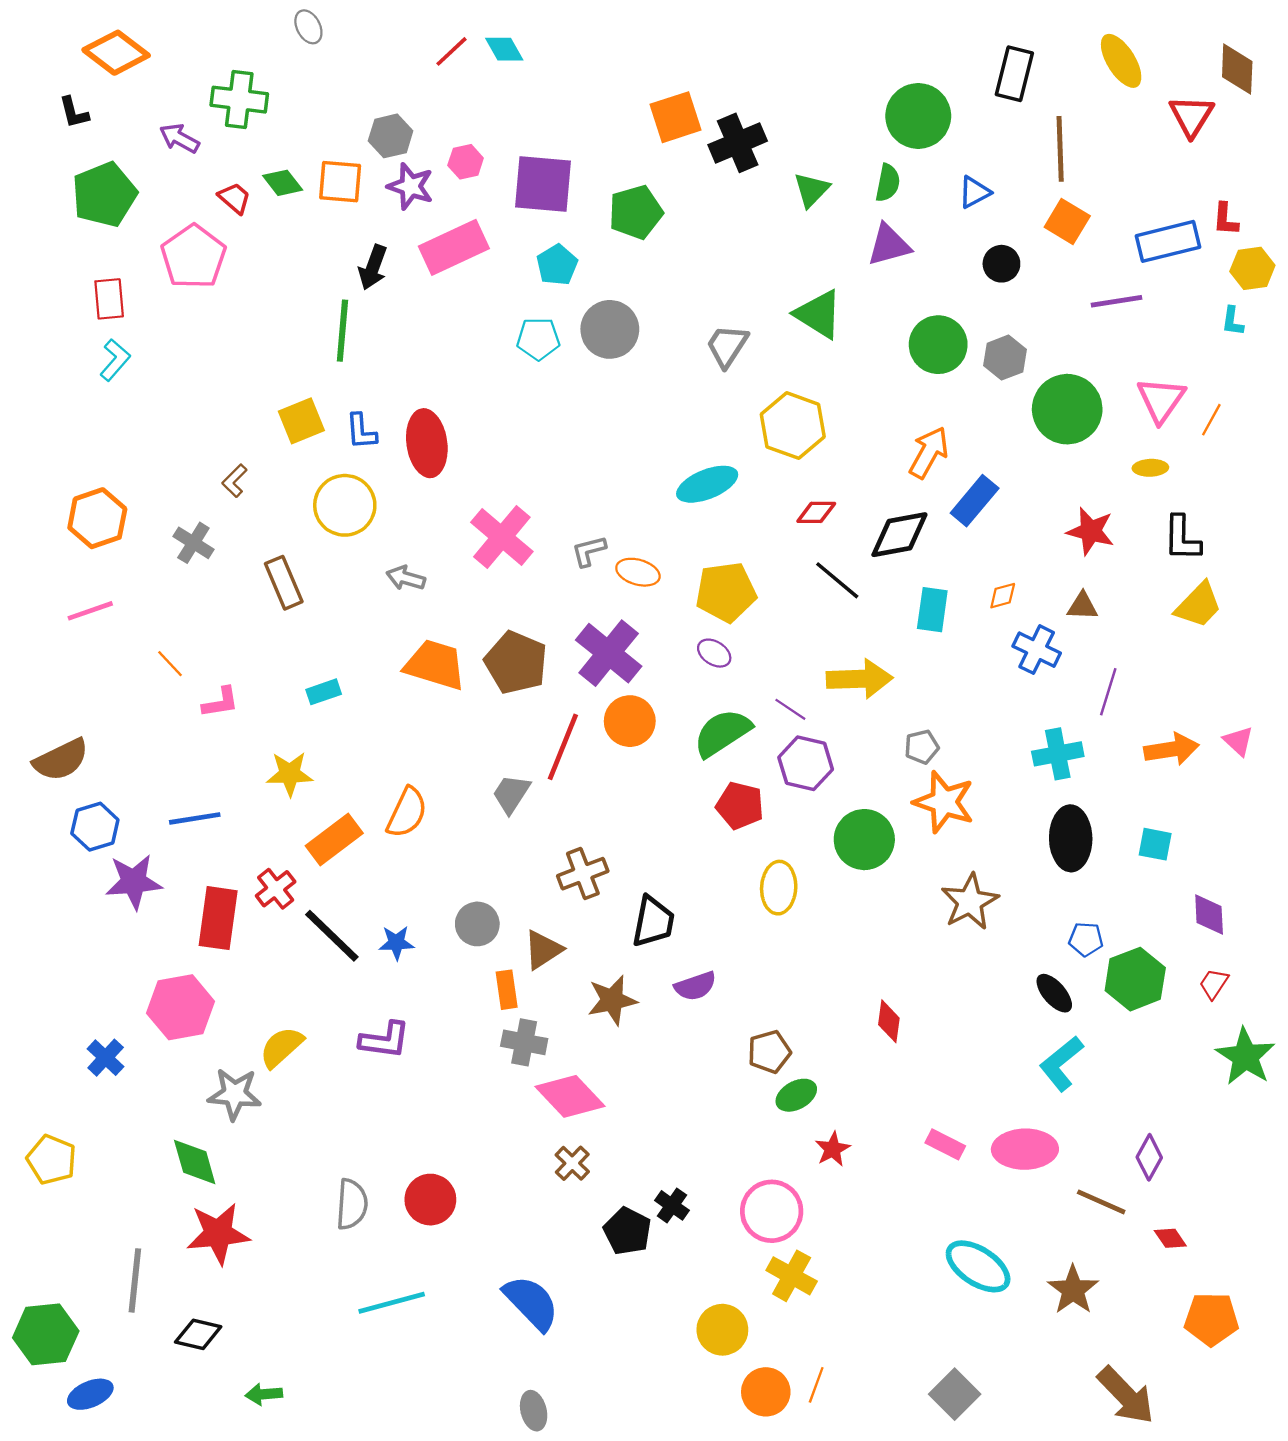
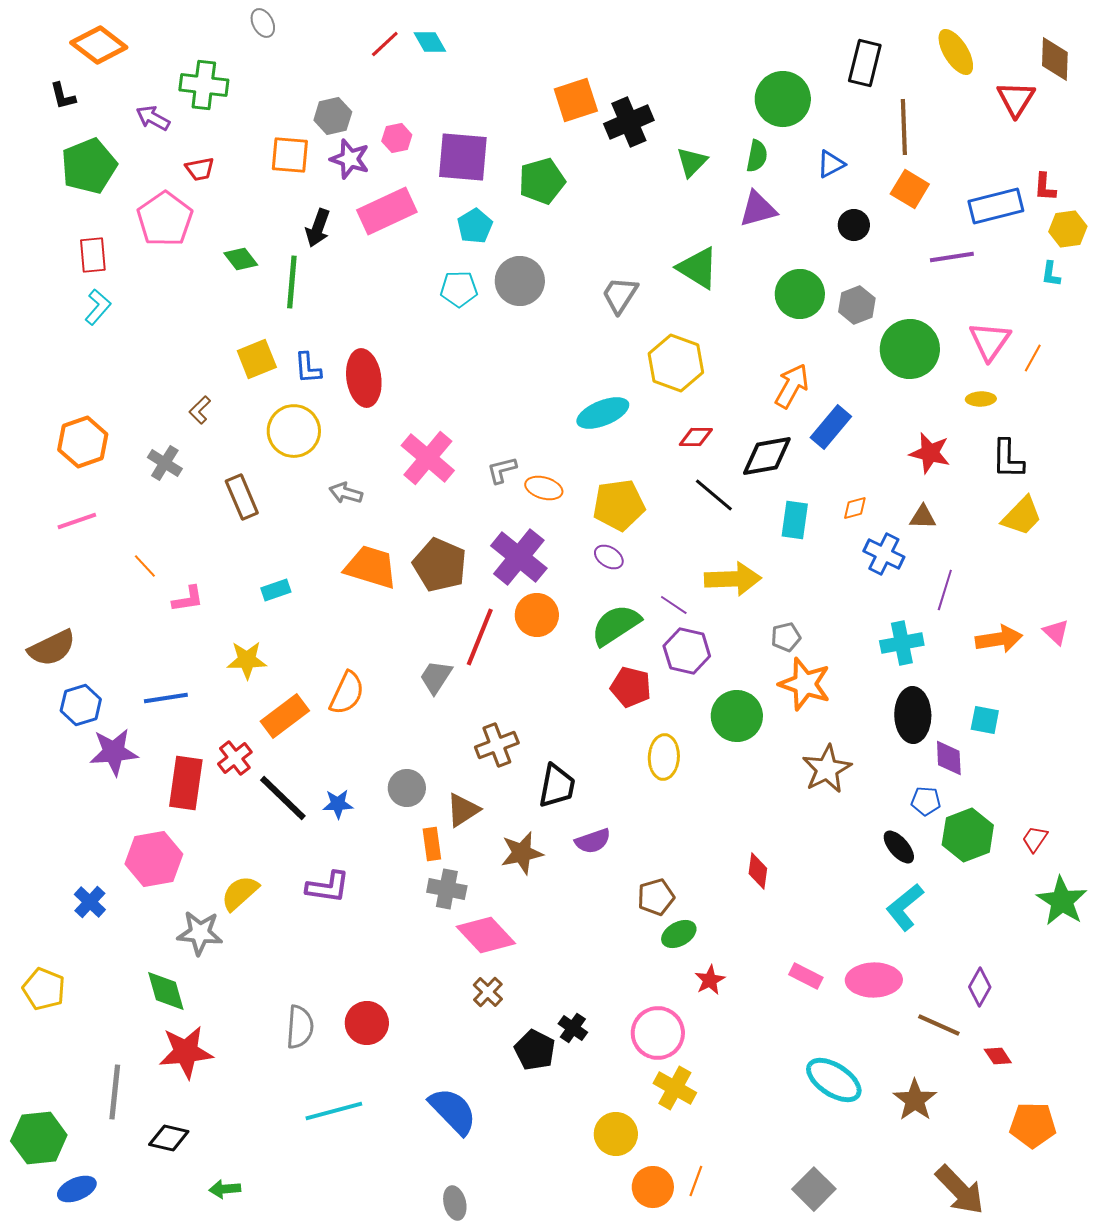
green diamond: (283, 183) -> (241, 259), moved
red trapezoid: (235, 198) -> (200, 169), turned 128
purple diamond: (1209, 915) -> (949, 758), moved

